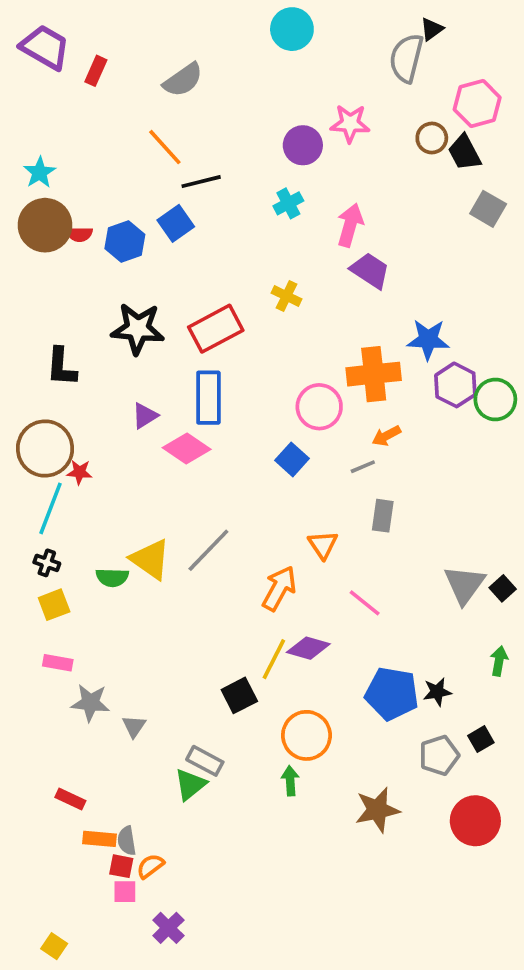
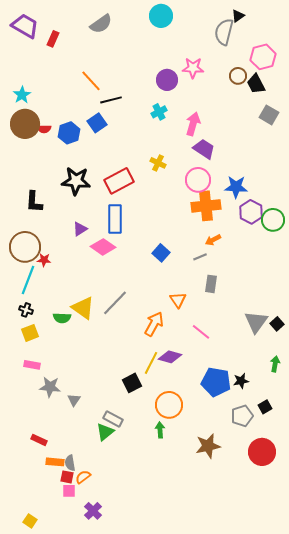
gray semicircle: (183, 80) -> (101, 24), moved
pink circle: (319, 407) -> (198, 180), moved

